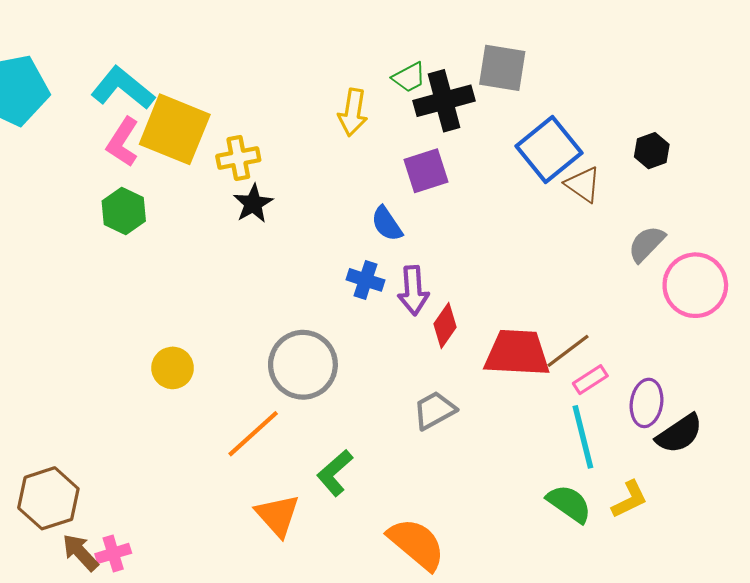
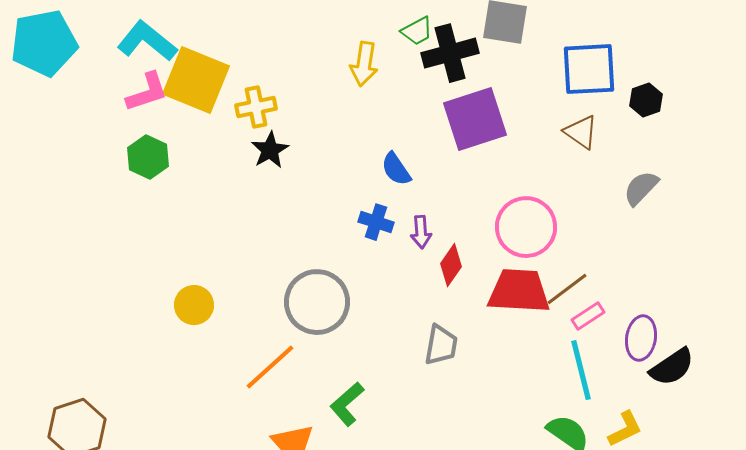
pink L-shape: (123, 142) -> (147, 92), turned -141
blue square: (549, 150) -> (589, 69), moved, turned 36
purple square: (426, 171) -> (475, 119), moved, size x1.5
pink circle: (695, 285) -> (526, 227), moved
purple arrow: (413, 291) -> (421, 232), size x0.7
gray trapezoid: (434, 410) -> (441, 345), turned 129

